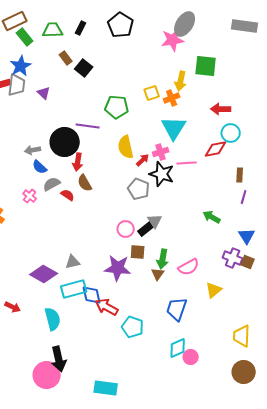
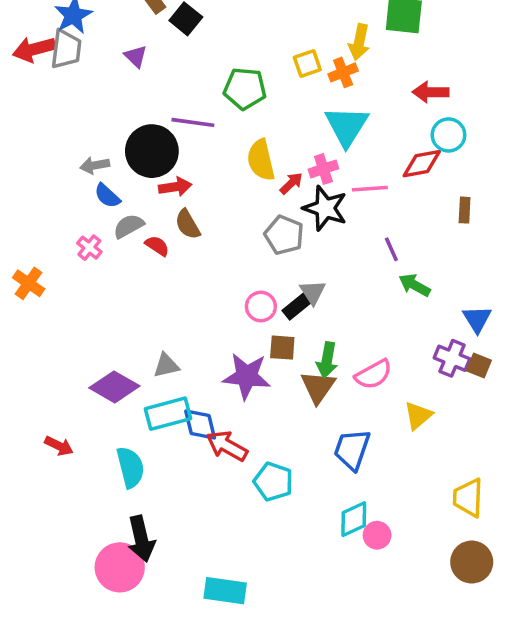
purple triangle: (44, 93) -> (136, 56), moved
red arrow: (78, 162) -> (175, 187), turned -108
purple line: (244, 197) -> (391, 249), moved, turned -40
brown triangle: (158, 274) -> (318, 387), size x1.5

